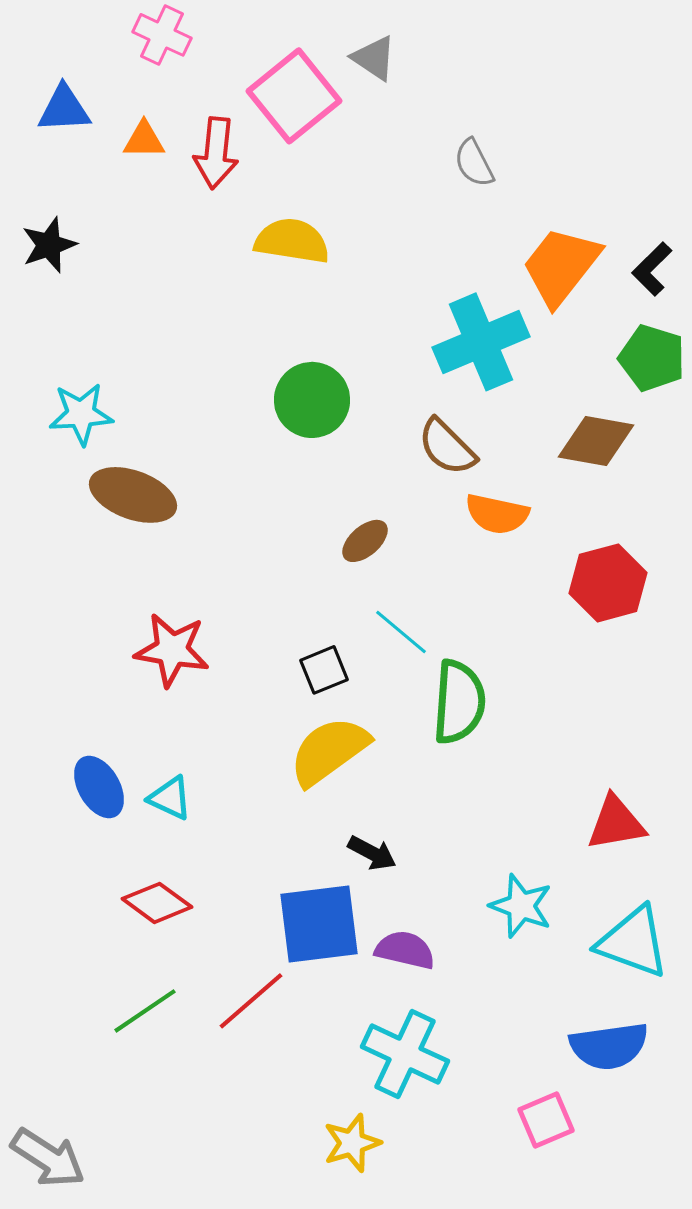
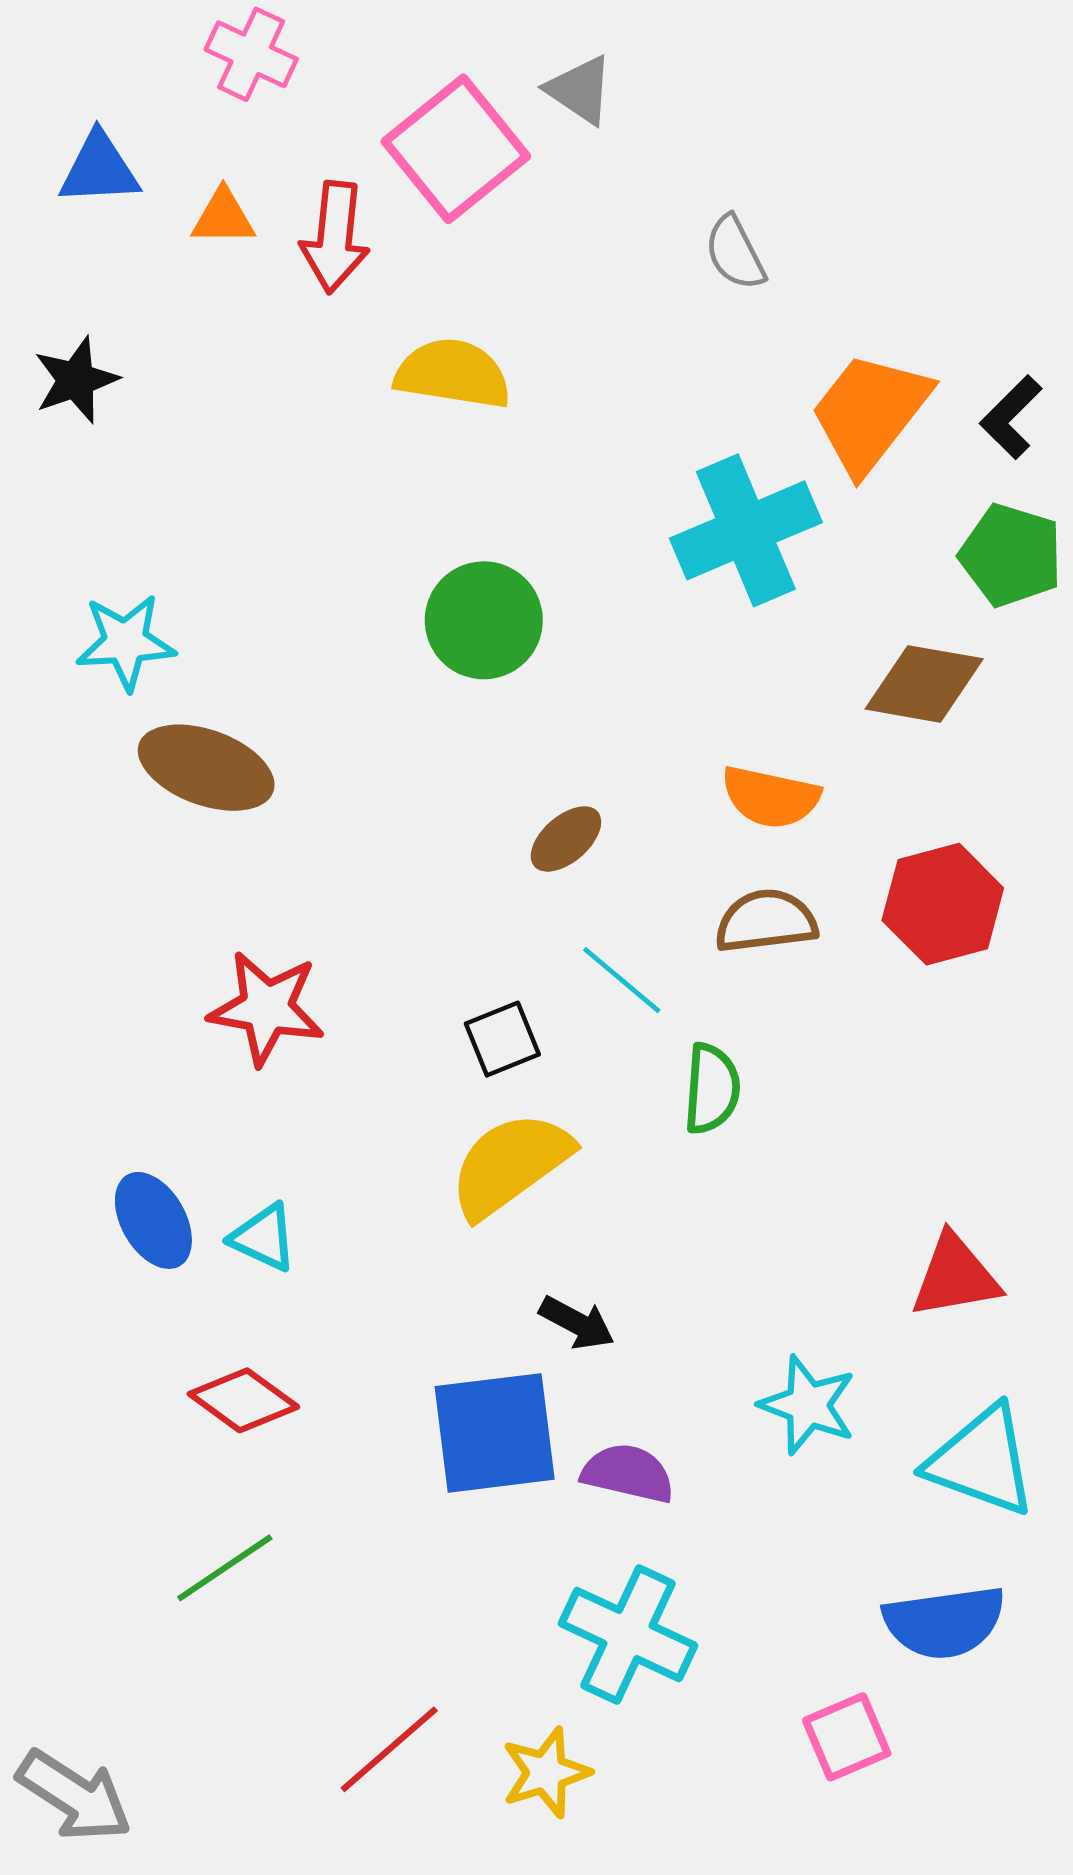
brown semicircle: (447, 447) -> (766, 921), moved, turned 128
green semicircle: (459, 702) -> (712, 1089), size x0.7
red line: (251, 1001) -> (389, 1749), moved

